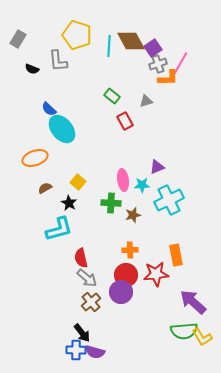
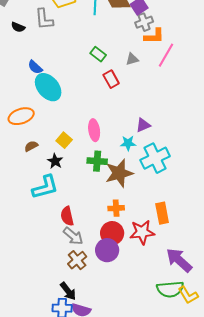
pink line: (180, 64) -> (166, 55), moved
pink ellipse: (123, 180) -> (94, 130), moved
brown star: (133, 215) -> (119, 173), size x1.8

